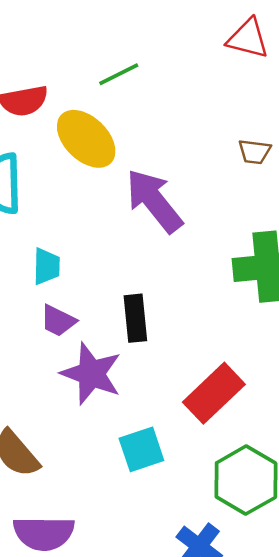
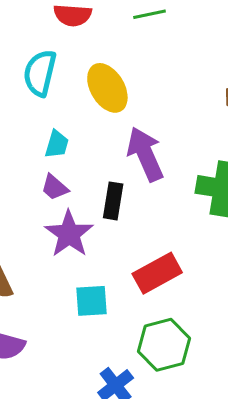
yellow ellipse: (86, 139) -> (107, 88), moved
purple arrow: (154, 201) -> (145, 154), moved

